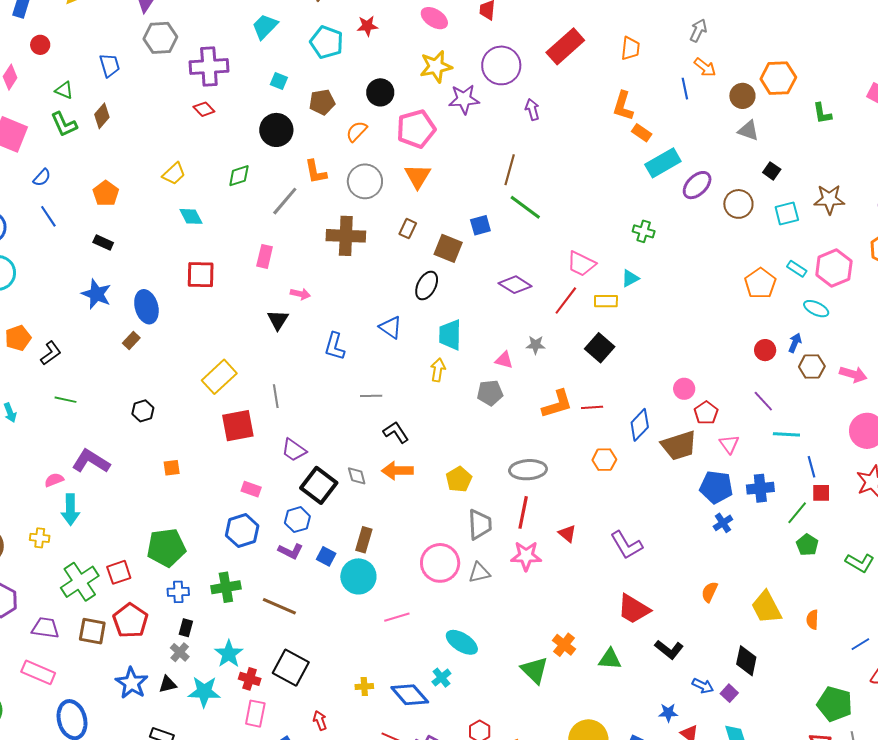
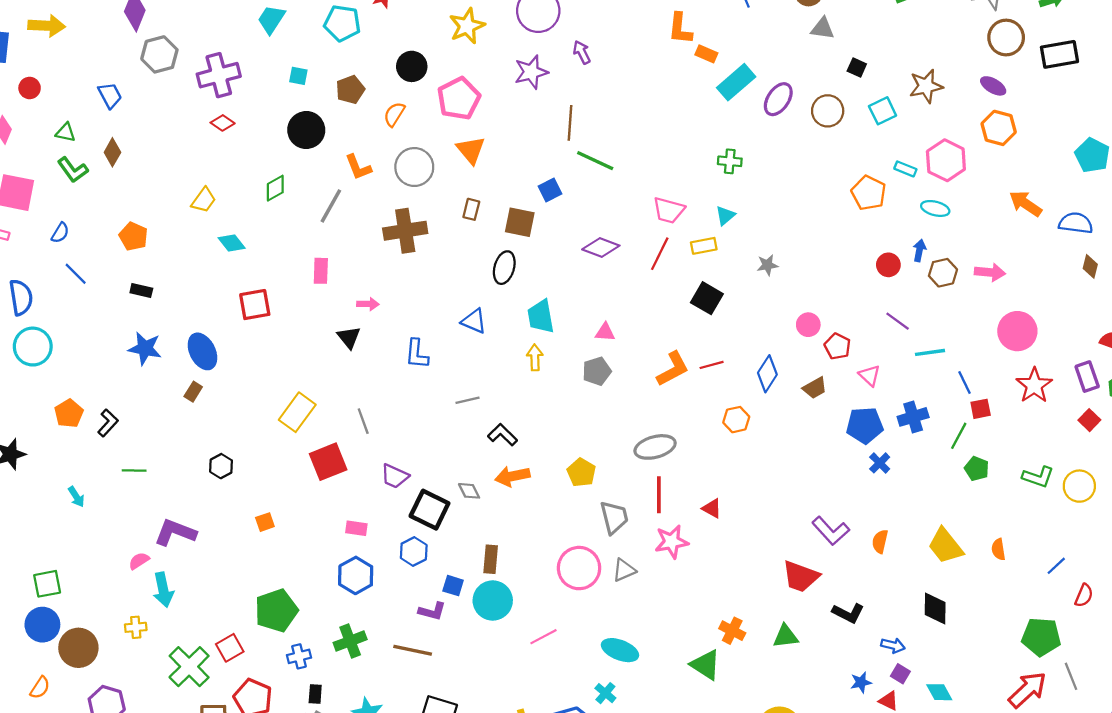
purple star: (464, 99) -> (531, 72), moved
gray star: (536, 345) -> (767, 265), moved
brown trapezoid: (679, 446) -> (815, 388), size x0.6
purple L-shape: (626, 545) -> (831, 531), moved
purple L-shape: (290, 551) -> (432, 611), moved
purple square: (729, 693) -> (900, 674), moved

